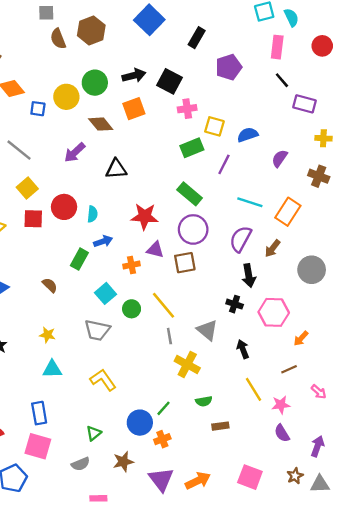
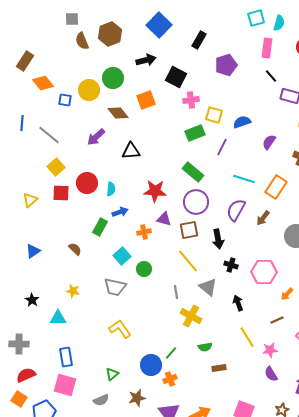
cyan semicircle: (291, 17) -> (279, 23), turned 42
black arrow: (134, 75) -> (146, 60), moved
black arrow: (249, 276) -> (218, 239), moved
yellow line: (164, 305) -> (188, 261), moved
cyan triangle: (52, 369) -> (58, 318), moved

